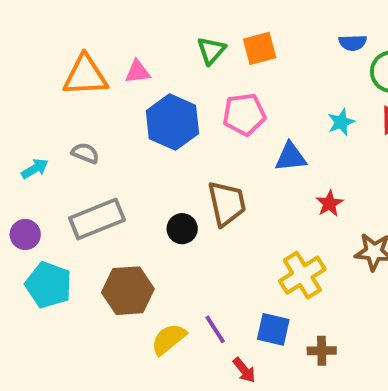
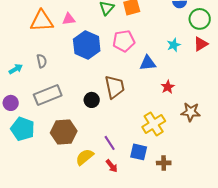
gray semicircle: (85, 153) -> (42, 61), turned 56
purple line: (215, 329) -> (110, 143), moved
red arrow: (244, 370) -> (112, 166), moved

